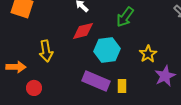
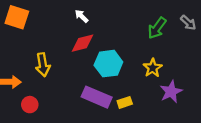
green arrow: (125, 17) -> (157, 28), moved
yellow rectangle: (122, 86) -> (125, 102), turned 72

